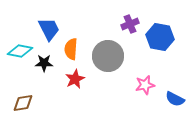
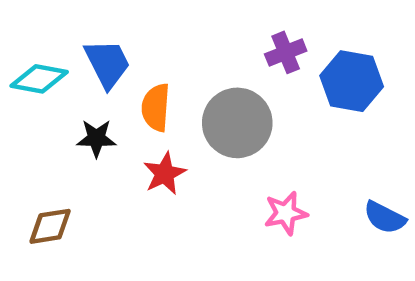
cyan diamond: (20, 51) -> (39, 79), moved
pink star: (145, 85) -> (286, 213), moved

